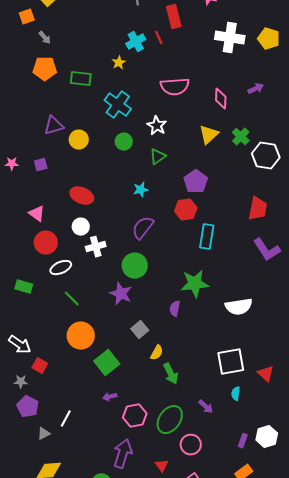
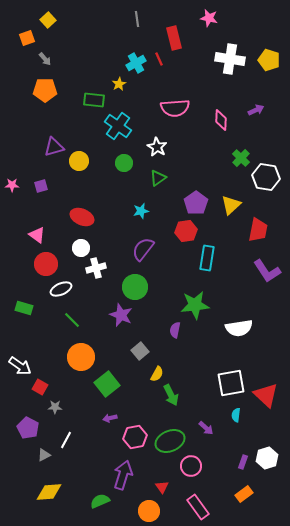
green rectangle: (81, 79) -> (94, 100), moved
yellow triangle: (209, 135) -> (231, 205), moved
red triangle: (266, 374) -> (266, 395), size x1.5
gray star: (21, 382) -> (55, 407), moved
green ellipse: (170, 420) -> (170, 441), turned 32

